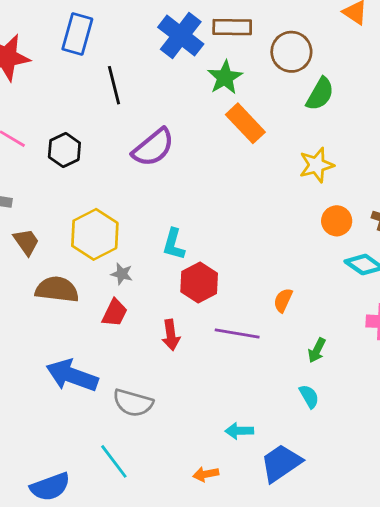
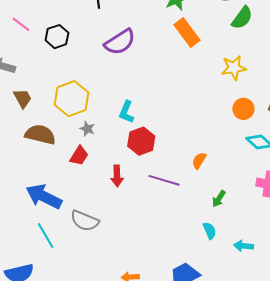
cyan arrow: (239, 431) -> (243, 246), moved
cyan line: (114, 461) -> (46, 235), moved

